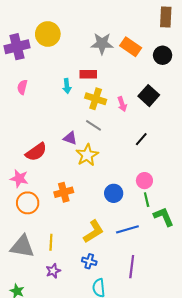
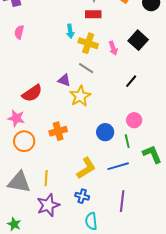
red rectangle: (88, 74) -> (93, 14), moved
cyan arrow: (67, 86) -> (70, 31), moved
green line: (147, 200) -> (127, 141), moved
purple star: (53, 271) -> (48, 205), size x1.6

